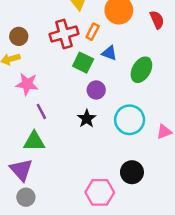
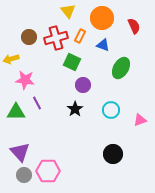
brown circle: (19, 36) -> (29, 37), moved
blue triangle: (109, 53) -> (103, 45), moved
cyan circle: (130, 120) -> (111, 110), size x0.7
green triangle: (34, 141) -> (16, 112), moved
pink hexagon: (100, 192) -> (48, 171), moved

